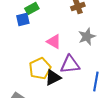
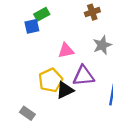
pink triangle: (54, 42) -> (66, 51), turned -42

